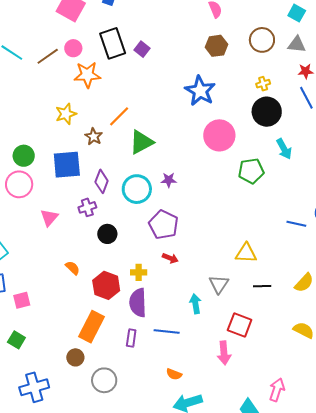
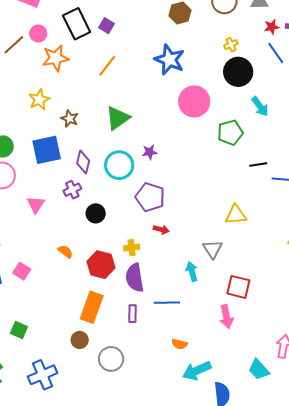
orange line: (119, 116) -> (107, 66), moved
black line: (262, 286) -> (258, 164), moved
pink square: (22, 300) -> (22, 271), moved, turned -36

